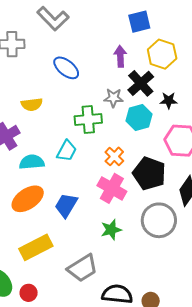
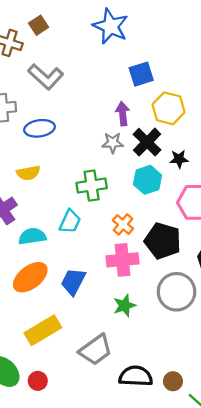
blue ellipse: (66, 68) -> (40, 128), moved, turned -44
gray star: (113, 98) -> (113, 143), moved
pink cross: (112, 188) -> (122, 260), turned -32

